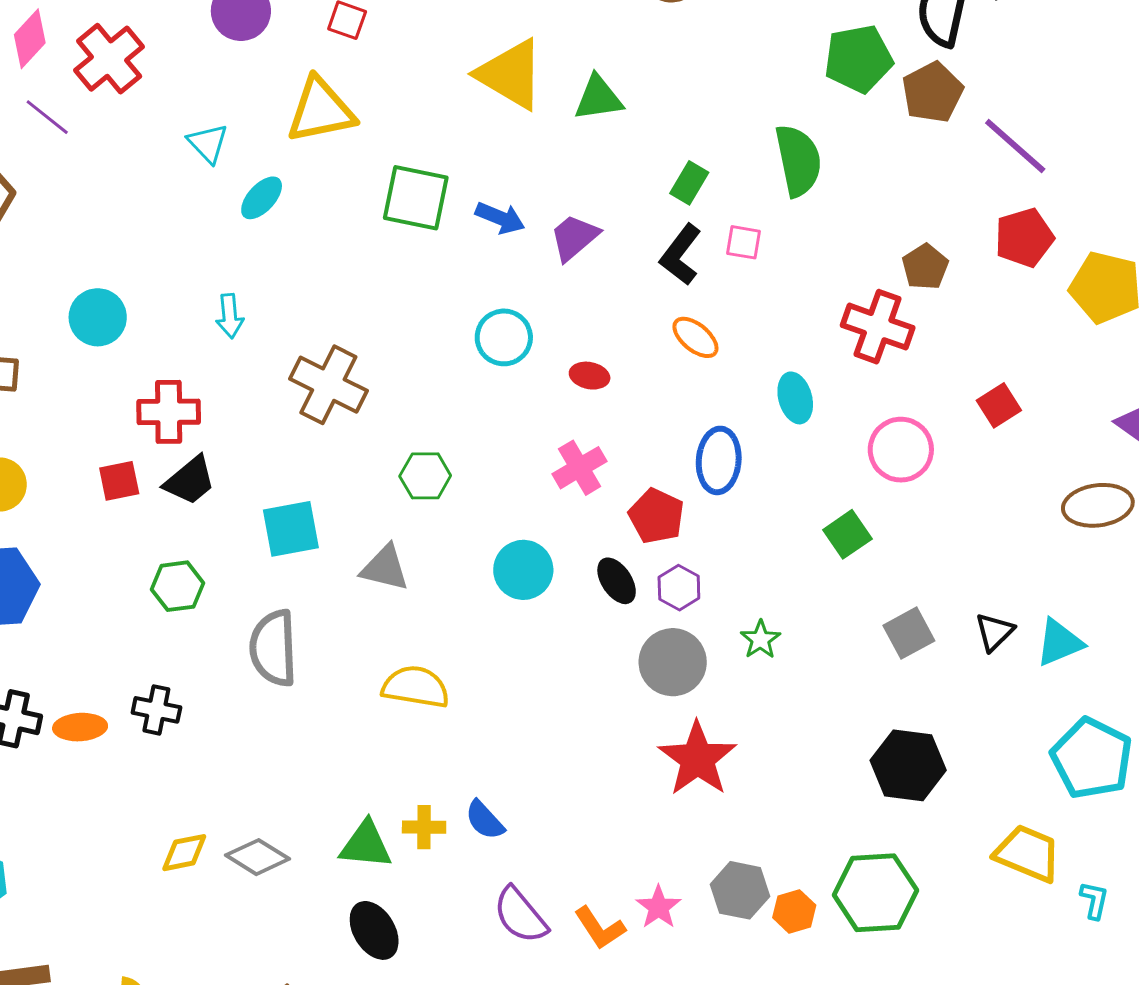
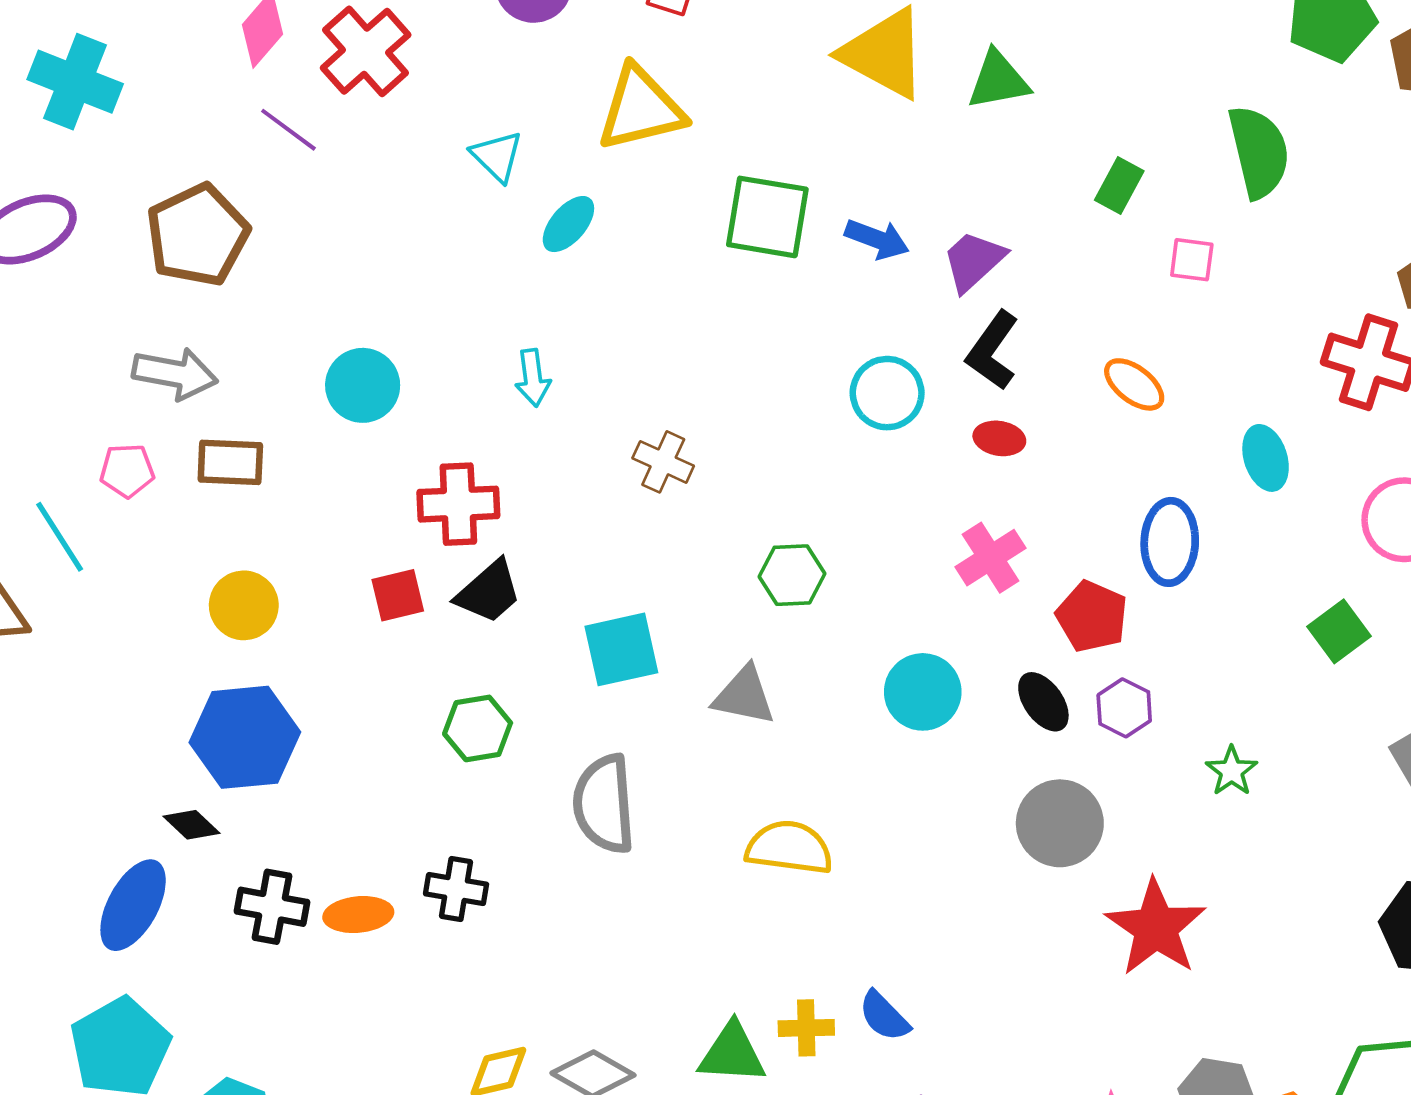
black L-shape: (681, 255) -> (992, 351), moved
brown cross: (328, 385) -> (663, 462), size x0.6
gray circle: (673, 662) -> (1060, 823), moved

